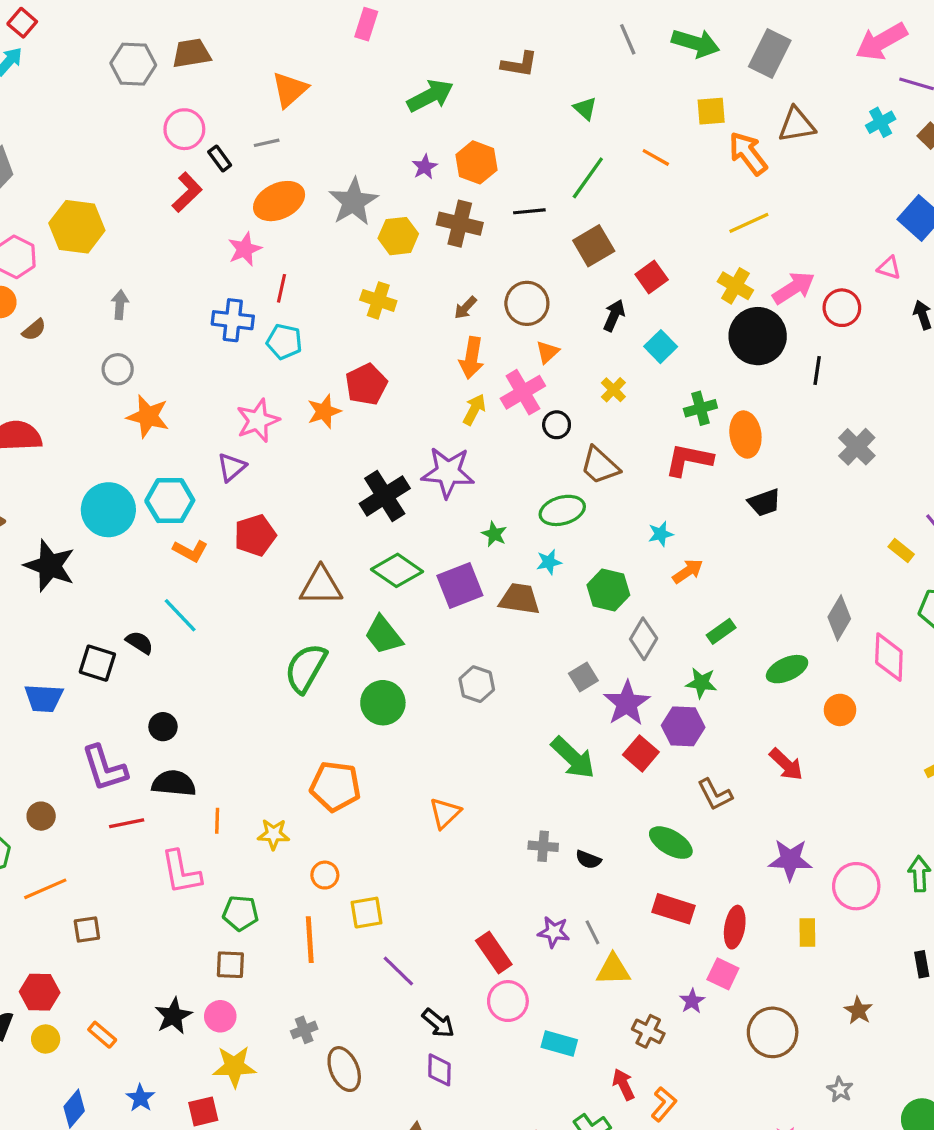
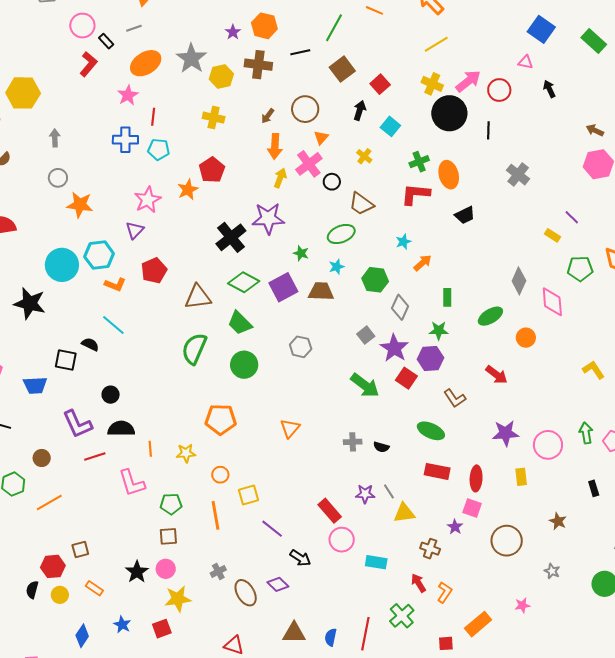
green rectangle: (721, 631) -> (447, 297), turned -48
brown square: (87, 930) -> (80, 550), moved
purple diamond: (439, 1070) -> (278, 584), moved, turned -40

